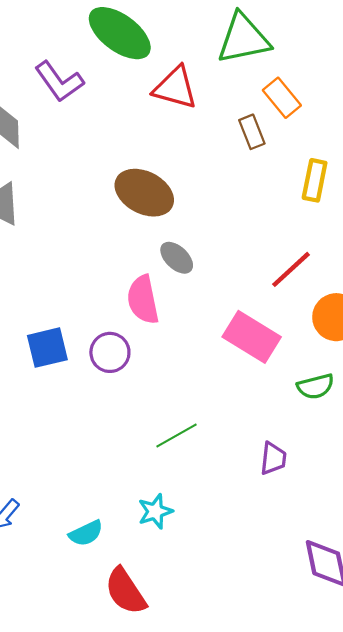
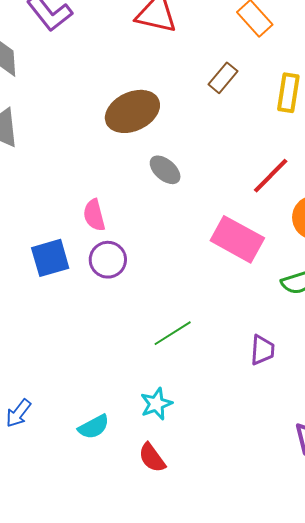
brown rectangle: (252, 132) -> (223, 78), moved, turned 64
brown ellipse: (144, 193) -> (132, 111), turned -50
pink semicircle: (143, 300) -> (94, 215), moved, size x0.7
red semicircle: (125, 591) -> (152, 458), moved, size x0.7

